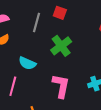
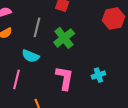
gray line: (36, 23) -> (37, 27), moved

